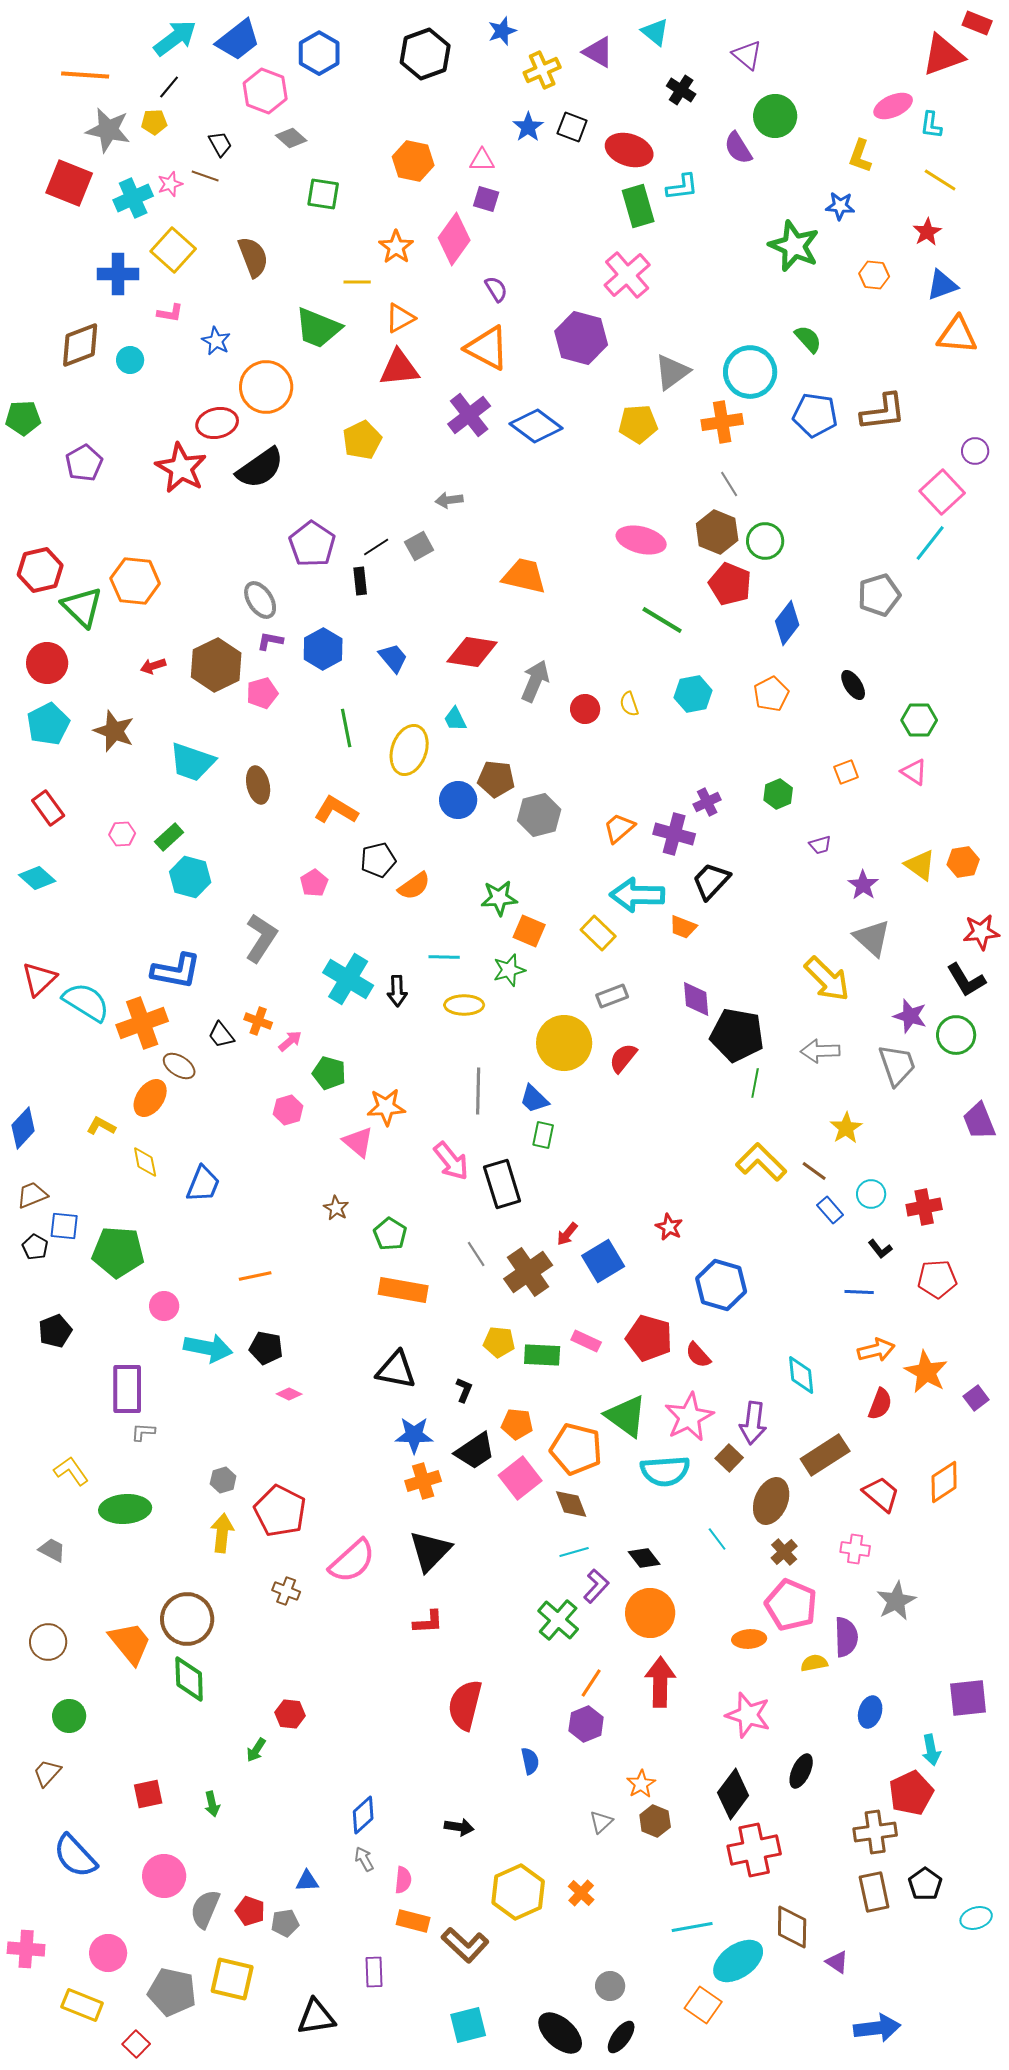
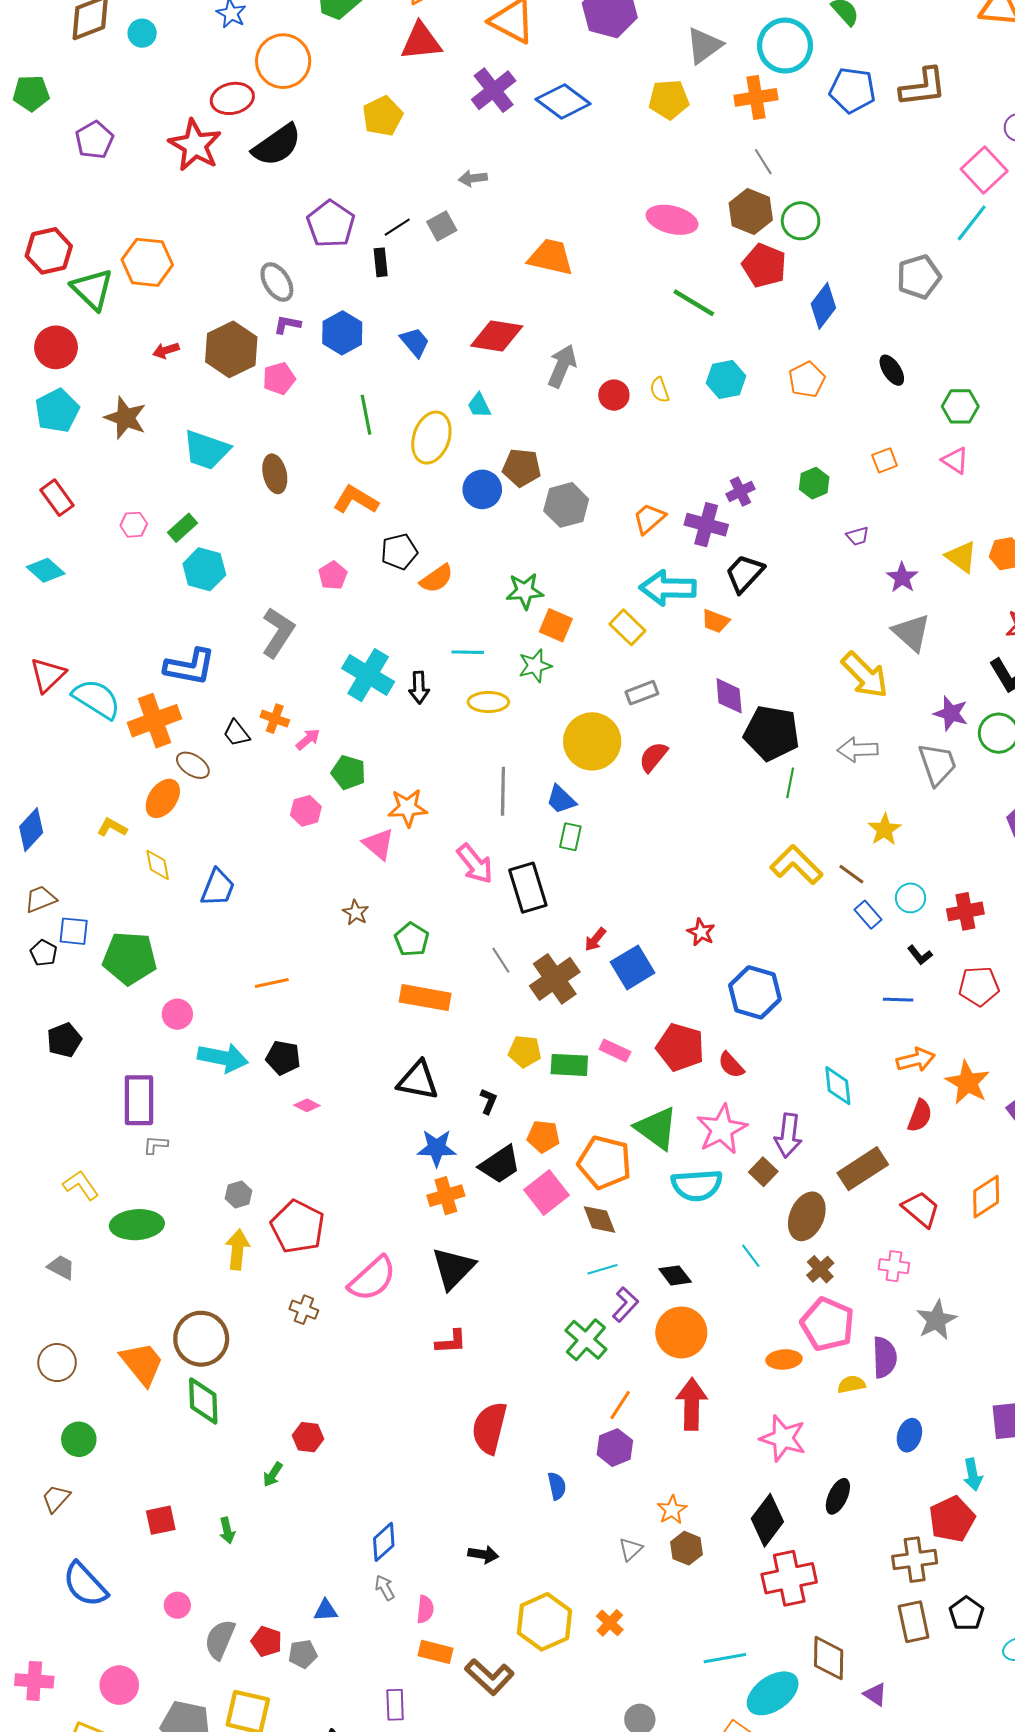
pink circle: (164, 1876) -> (177, 1605), size x0.6

